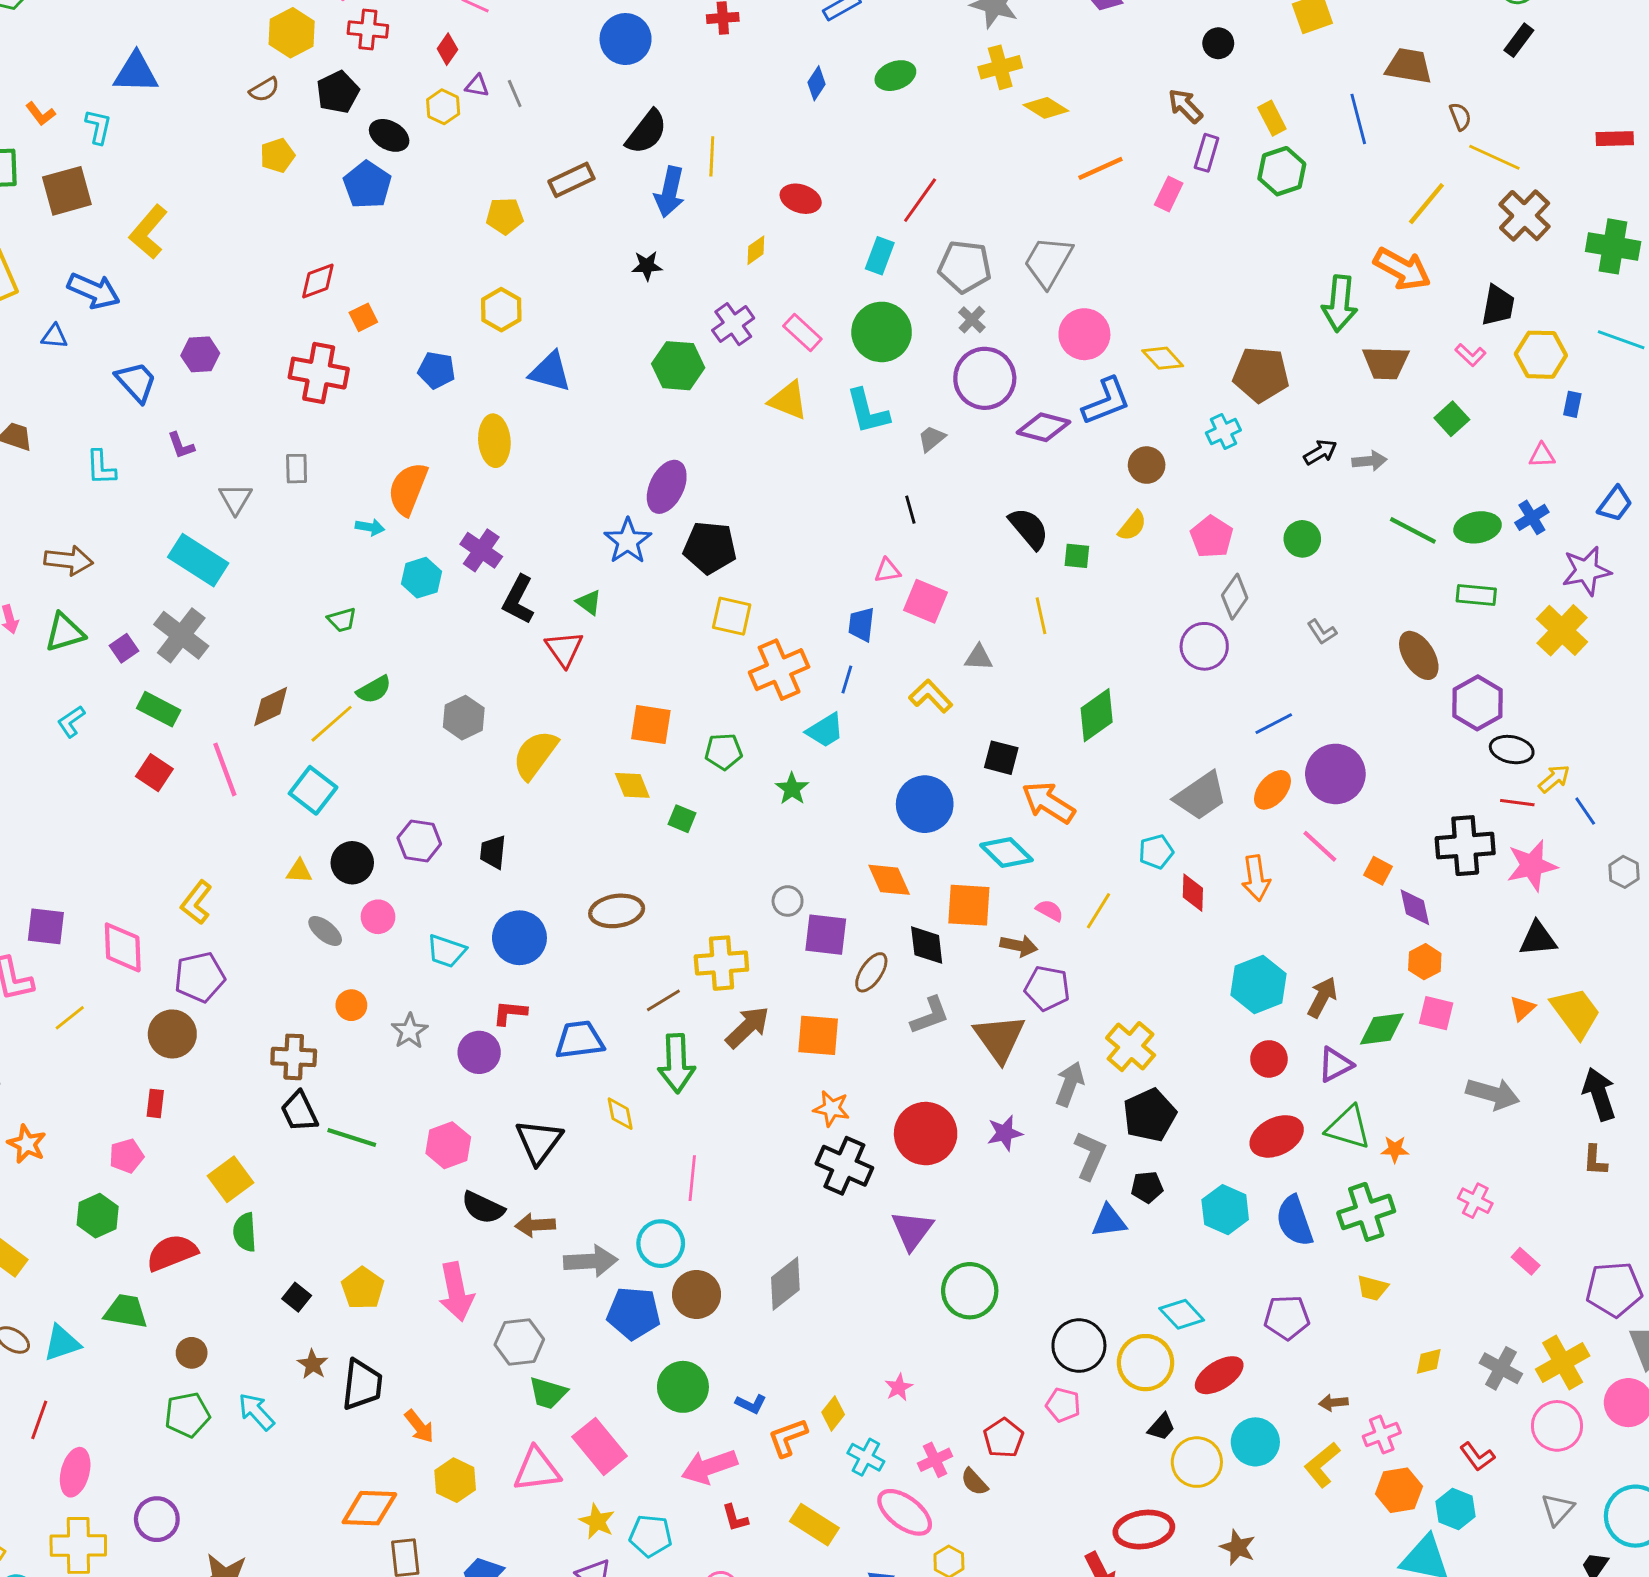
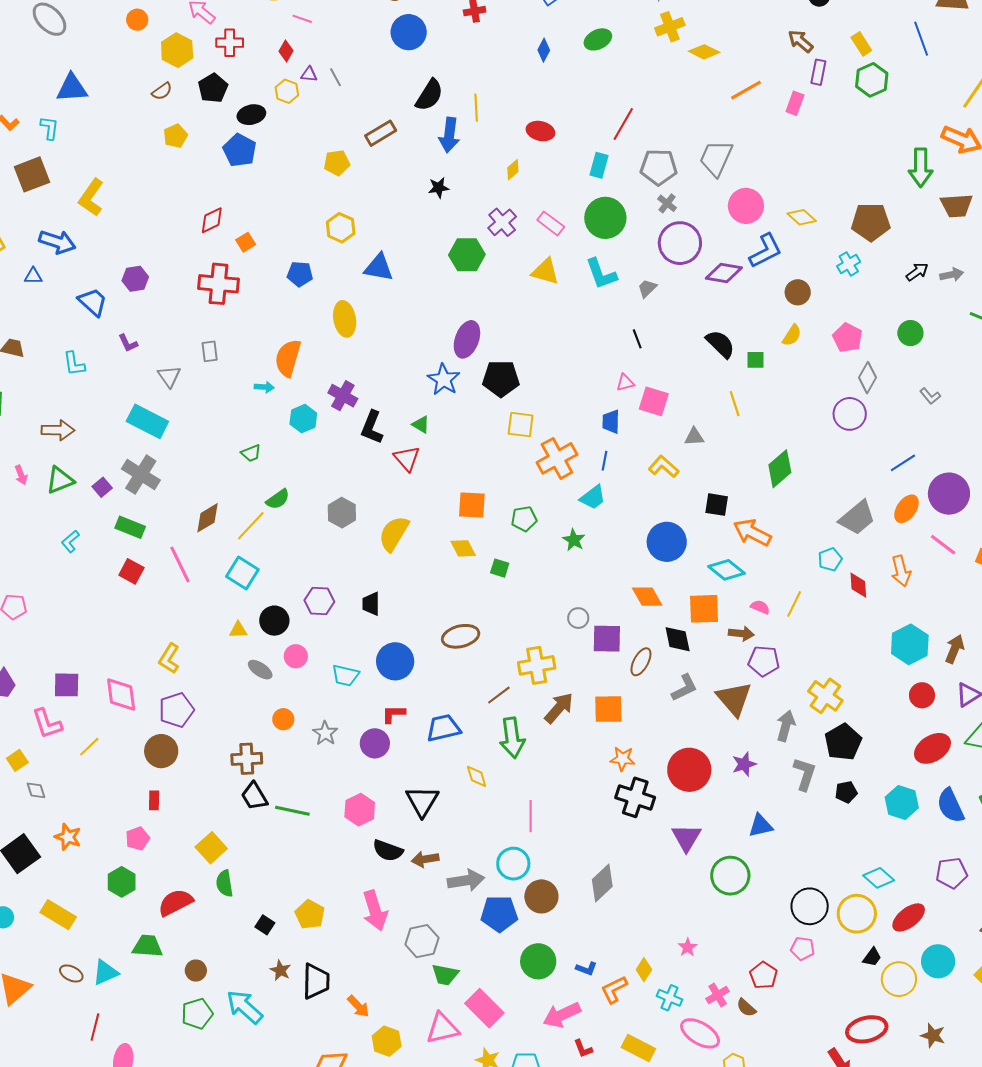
black ellipse: (389, 135) -> (251, 115), turned -36
blue triangle: (1109, 1221) -> (761, 826), moved
cyan arrow: (256, 1412) -> (245, 1007), size x1.4

